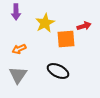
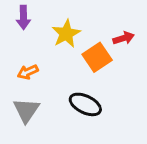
orange square: (66, 39) -> (97, 57), turned -30

